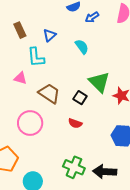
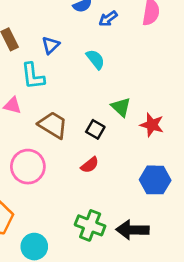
green triangle: (99, 82) -> (121, 107), size x0.7
red semicircle: (75, 123) -> (90, 165), turned -56

